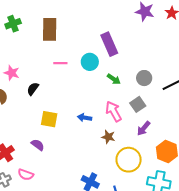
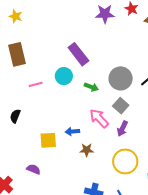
gray circle: (144, 78) -> (121, 78), size x1.5
yellow square: (49, 119) -> (48, 140), moved
purple arrow: (144, 128) -> (122, 129), moved
brown star: (108, 137) -> (87, 150), moved

